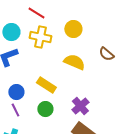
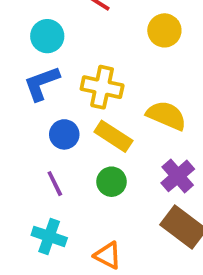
yellow cross: (40, 37) -> (102, 87), moved
yellow semicircle: (74, 62) -> (166, 115), moved
blue circle: (16, 92) -> (64, 134), moved

